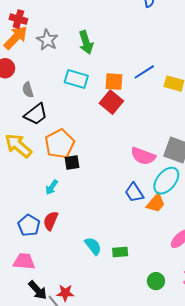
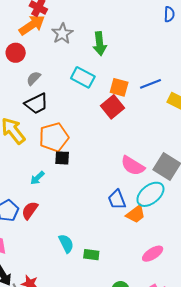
gray semicircle: (28, 90) -> (34, 78), turned 49

